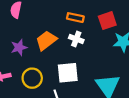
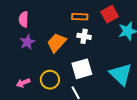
purple star: (19, 47) -> (27, 42), moved

